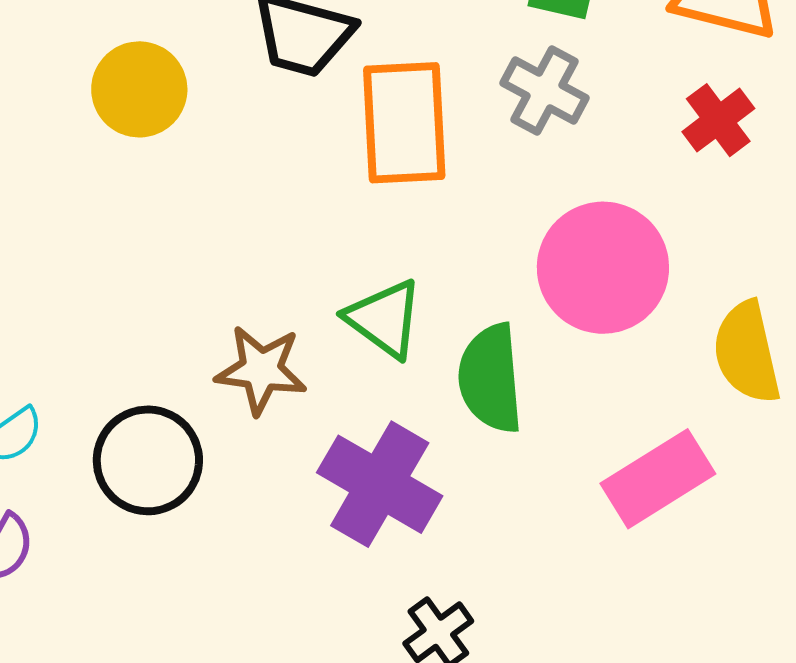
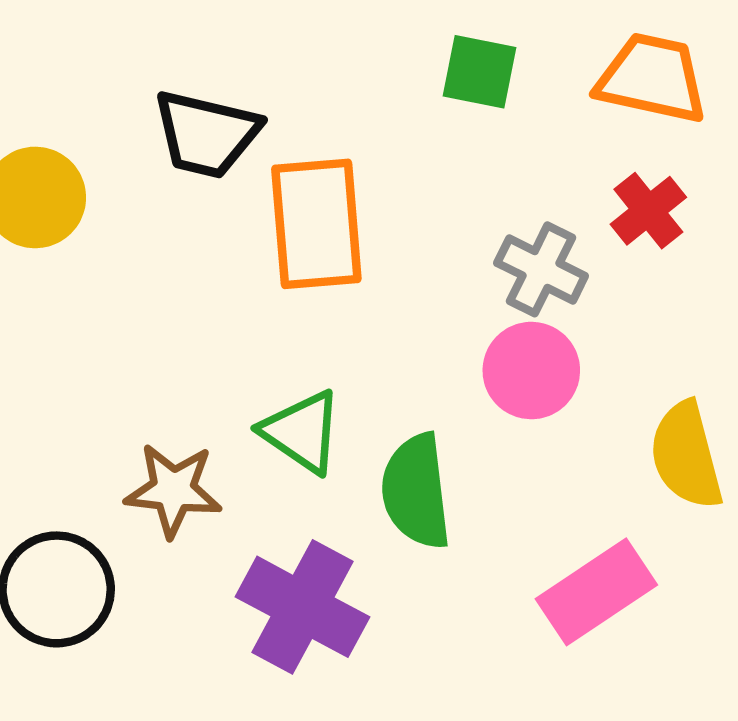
gray cross: (544, 90) -> (541, 269), moved
pink circle: (603, 268) -> (531, 371), size x0.7

